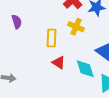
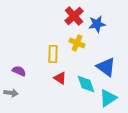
purple semicircle: (17, 22) -> (19, 71), moved, turned -48

